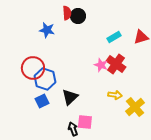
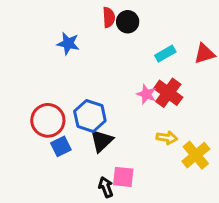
red semicircle: (67, 13) -> (109, 17), moved
black circle: (78, 16) -> (128, 22), moved
red circle: (33, 68) -> (48, 120), moved
blue hexagon: (45, 79) -> (90, 116), moved

